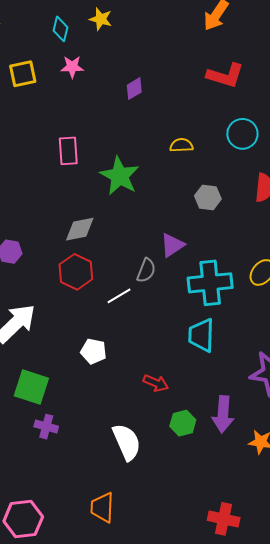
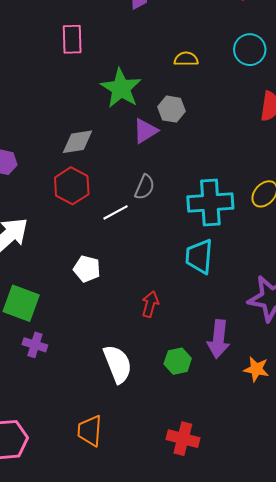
pink rectangle: (68, 151) -> (72, 39), moved
gray hexagon: (208, 197) -> (171, 109), moved
purple triangle: (172, 245) -> (145, 131), moved
red arrow: (156, 383) -> (150, 304), turned -100
green hexagon: (183, 423) -> (178, 361), moved
red cross: (224, 519) -> (183, 439), moved

